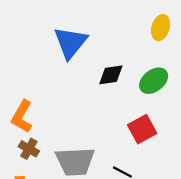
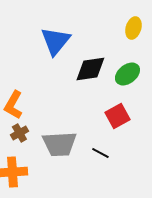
black diamond: (111, 75) -> (90, 69), size x1.4
brown cross: (29, 149) -> (19, 133), turned 30

